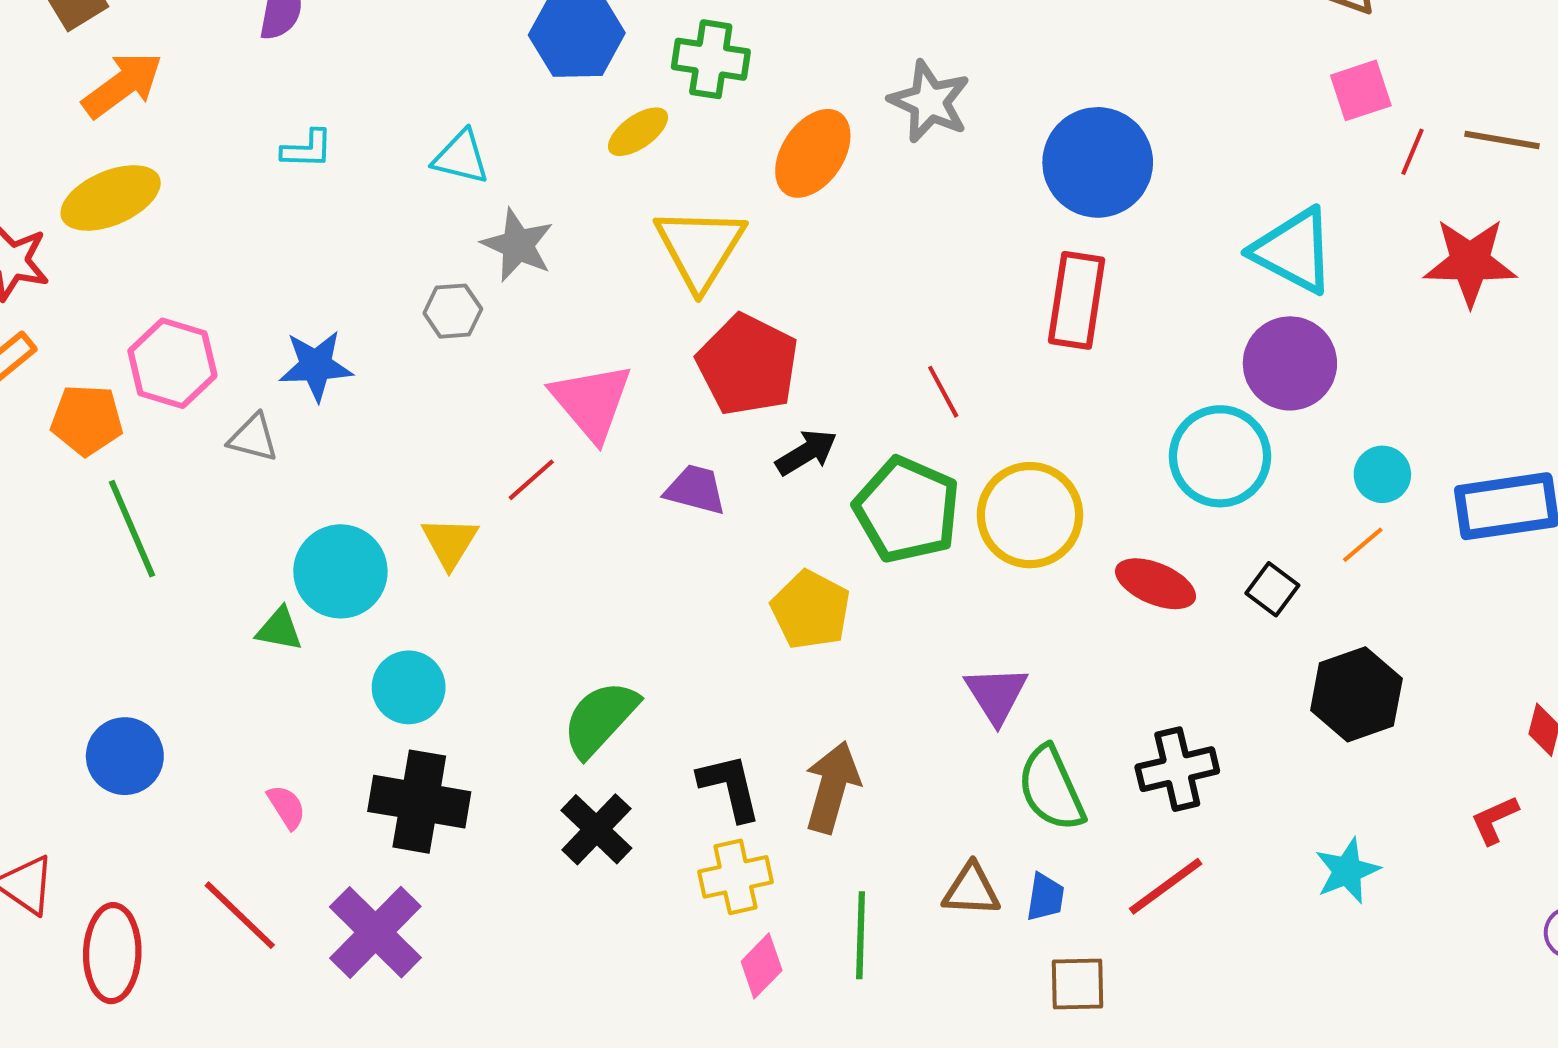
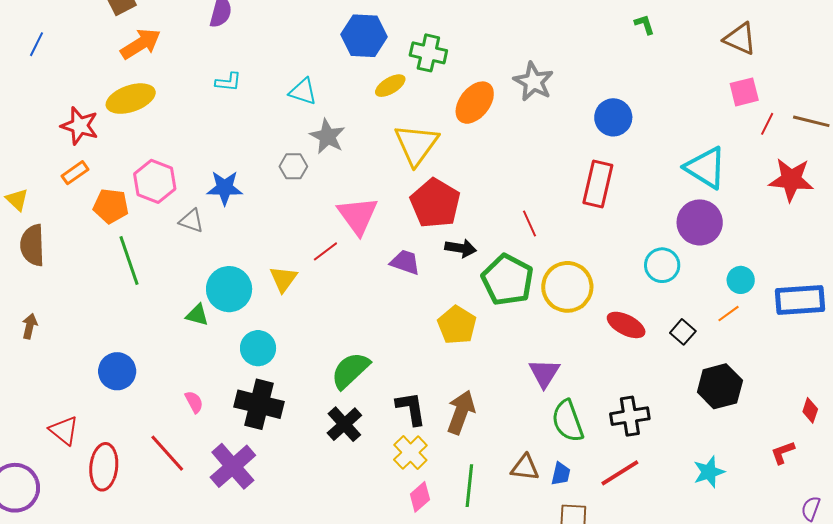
blue circle: (1098, 162) -> (613, 117), size x0.7
black arrow: (806, 452) -> (461, 248), turned 36
cyan circle: (1220, 456) -> (662, 265), size x0.7
yellow cross: (735, 877) -> (410, 453), turned -36

